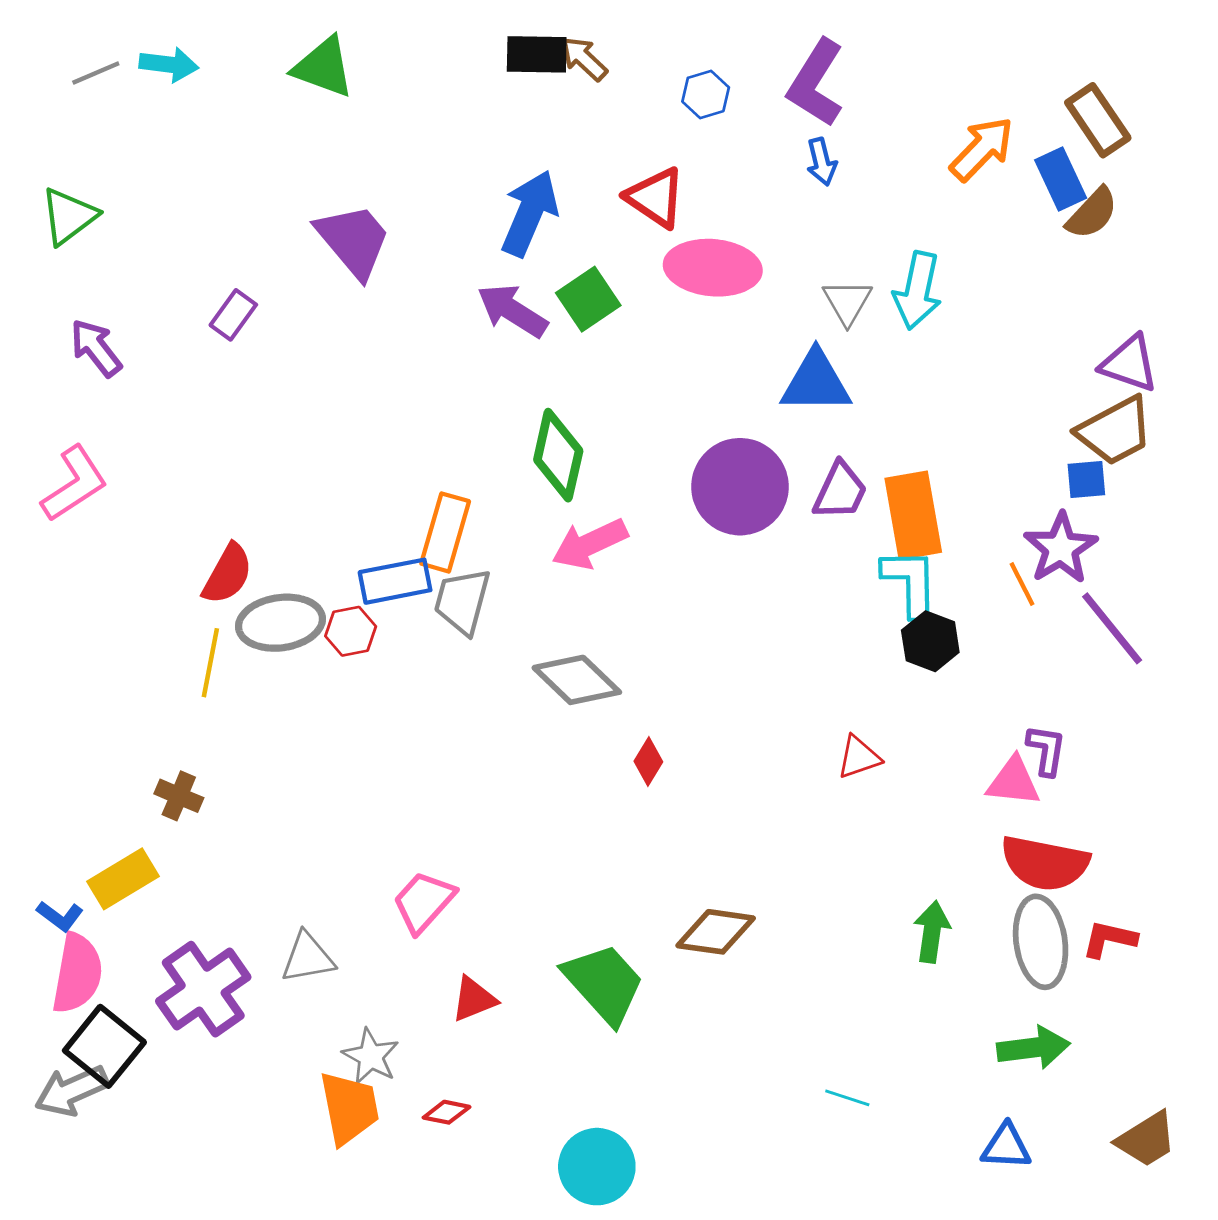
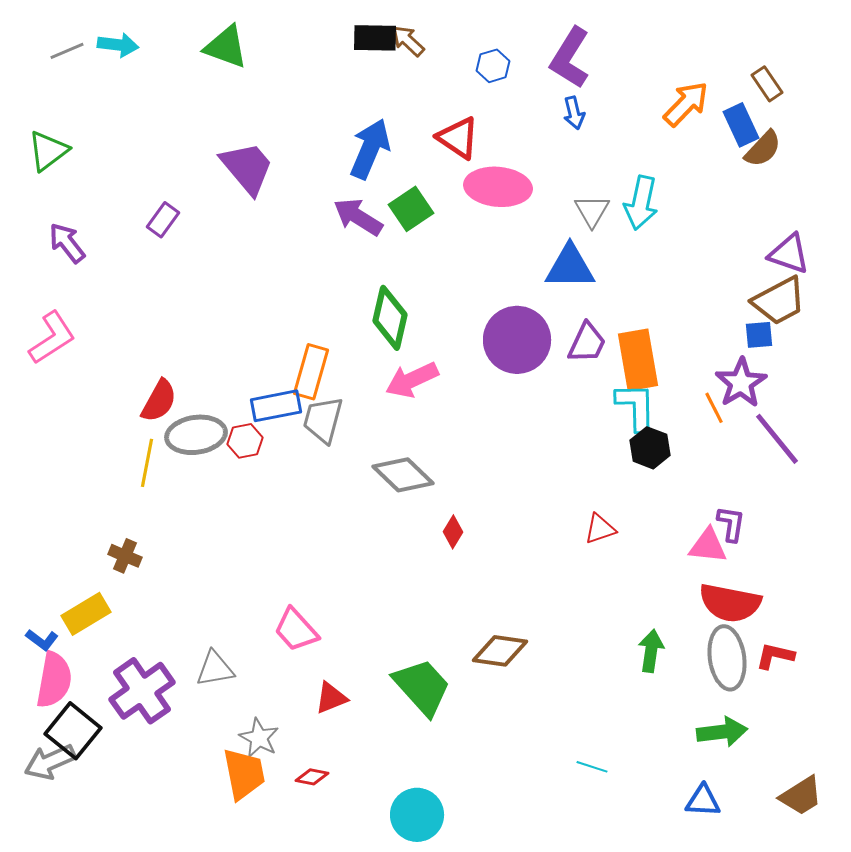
brown rectangle: (1098, 120) -> (767, 84), size x0.7
pink trapezoid: (424, 902) -> (296, 630), turned -84

